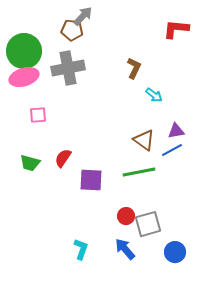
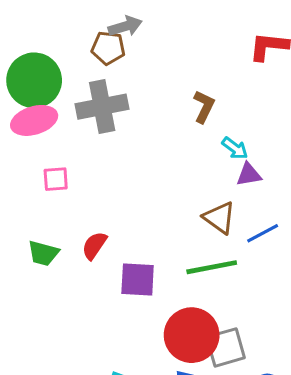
gray arrow: (83, 16) -> (125, 26), turned 30
purple triangle: (176, 131) -> (249, 174), moved
red circle: (126, 216) -> (192, 335), size x2.0

